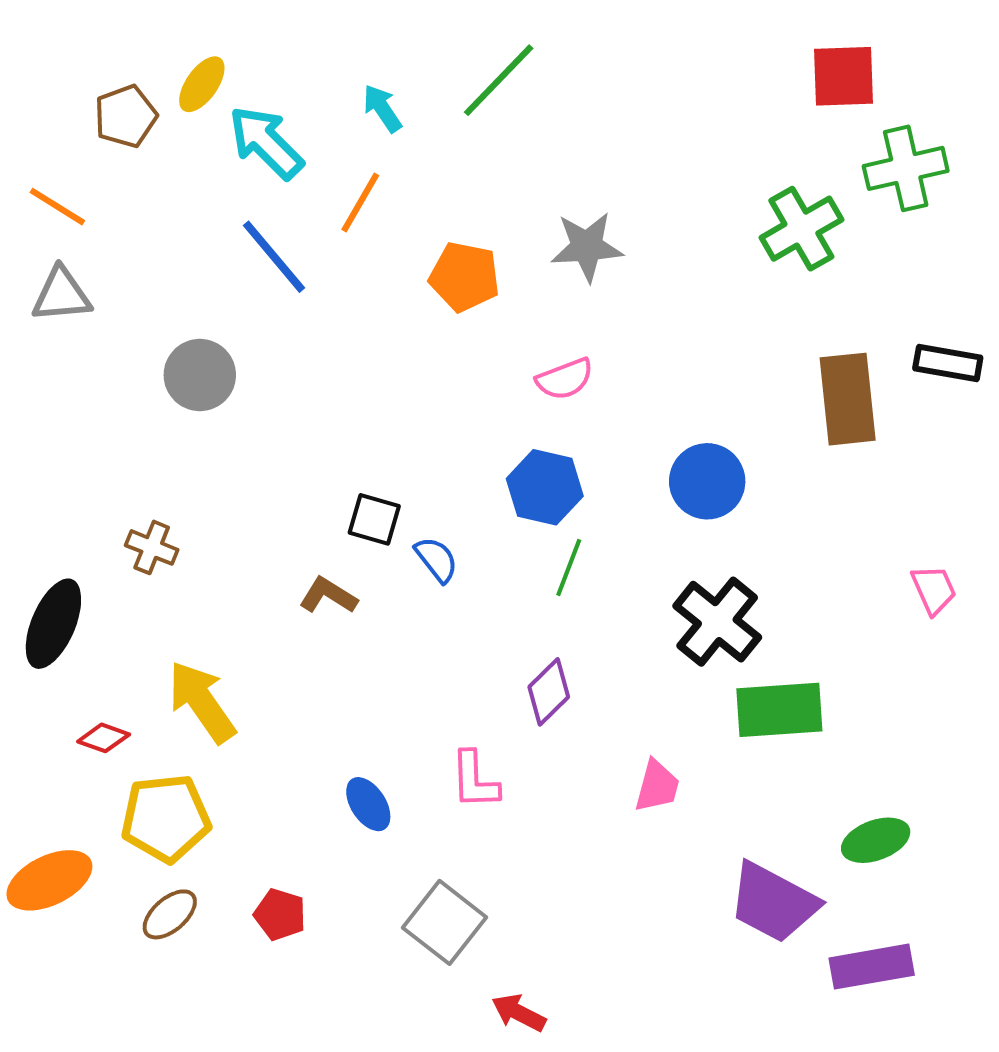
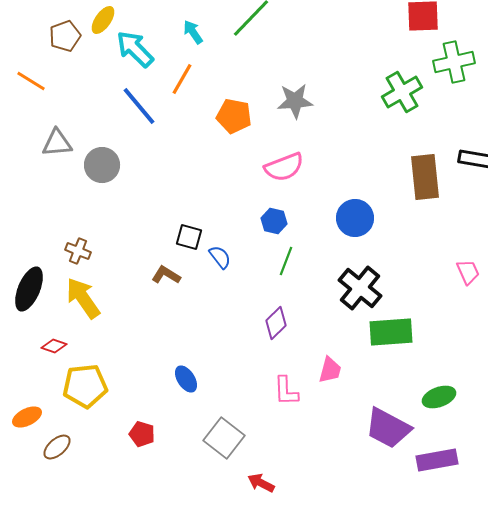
gray triangle: (61, 295) -> (57, 143), moved
pink semicircle: (565, 379) -> (284, 167), size x1.4
blue hexagon: (545, 487) -> (274, 221), size x0.7
yellow arrow: (202, 702) -> (83, 298), moved
pink L-shape: (475, 780) -> (286, 391), moved
orange ellipse: (49, 880) -> (27, 417), size x0.7
brown ellipse: (170, 914) -> (57, 447), moved

